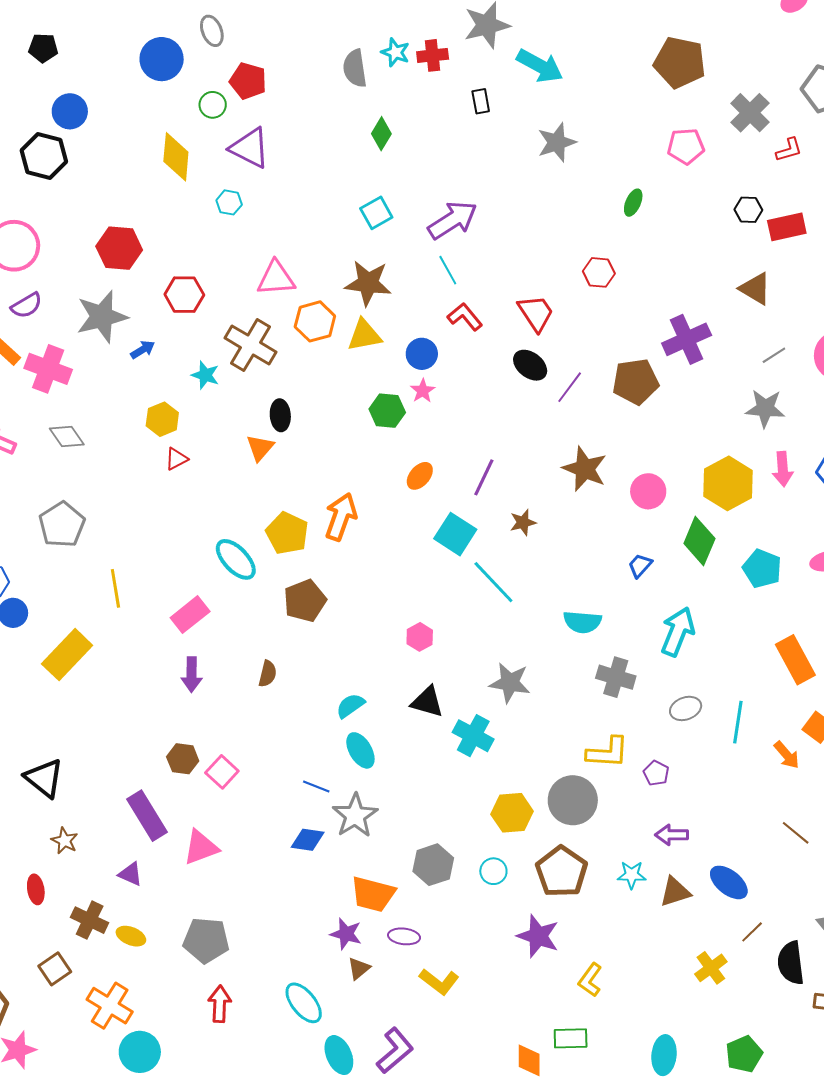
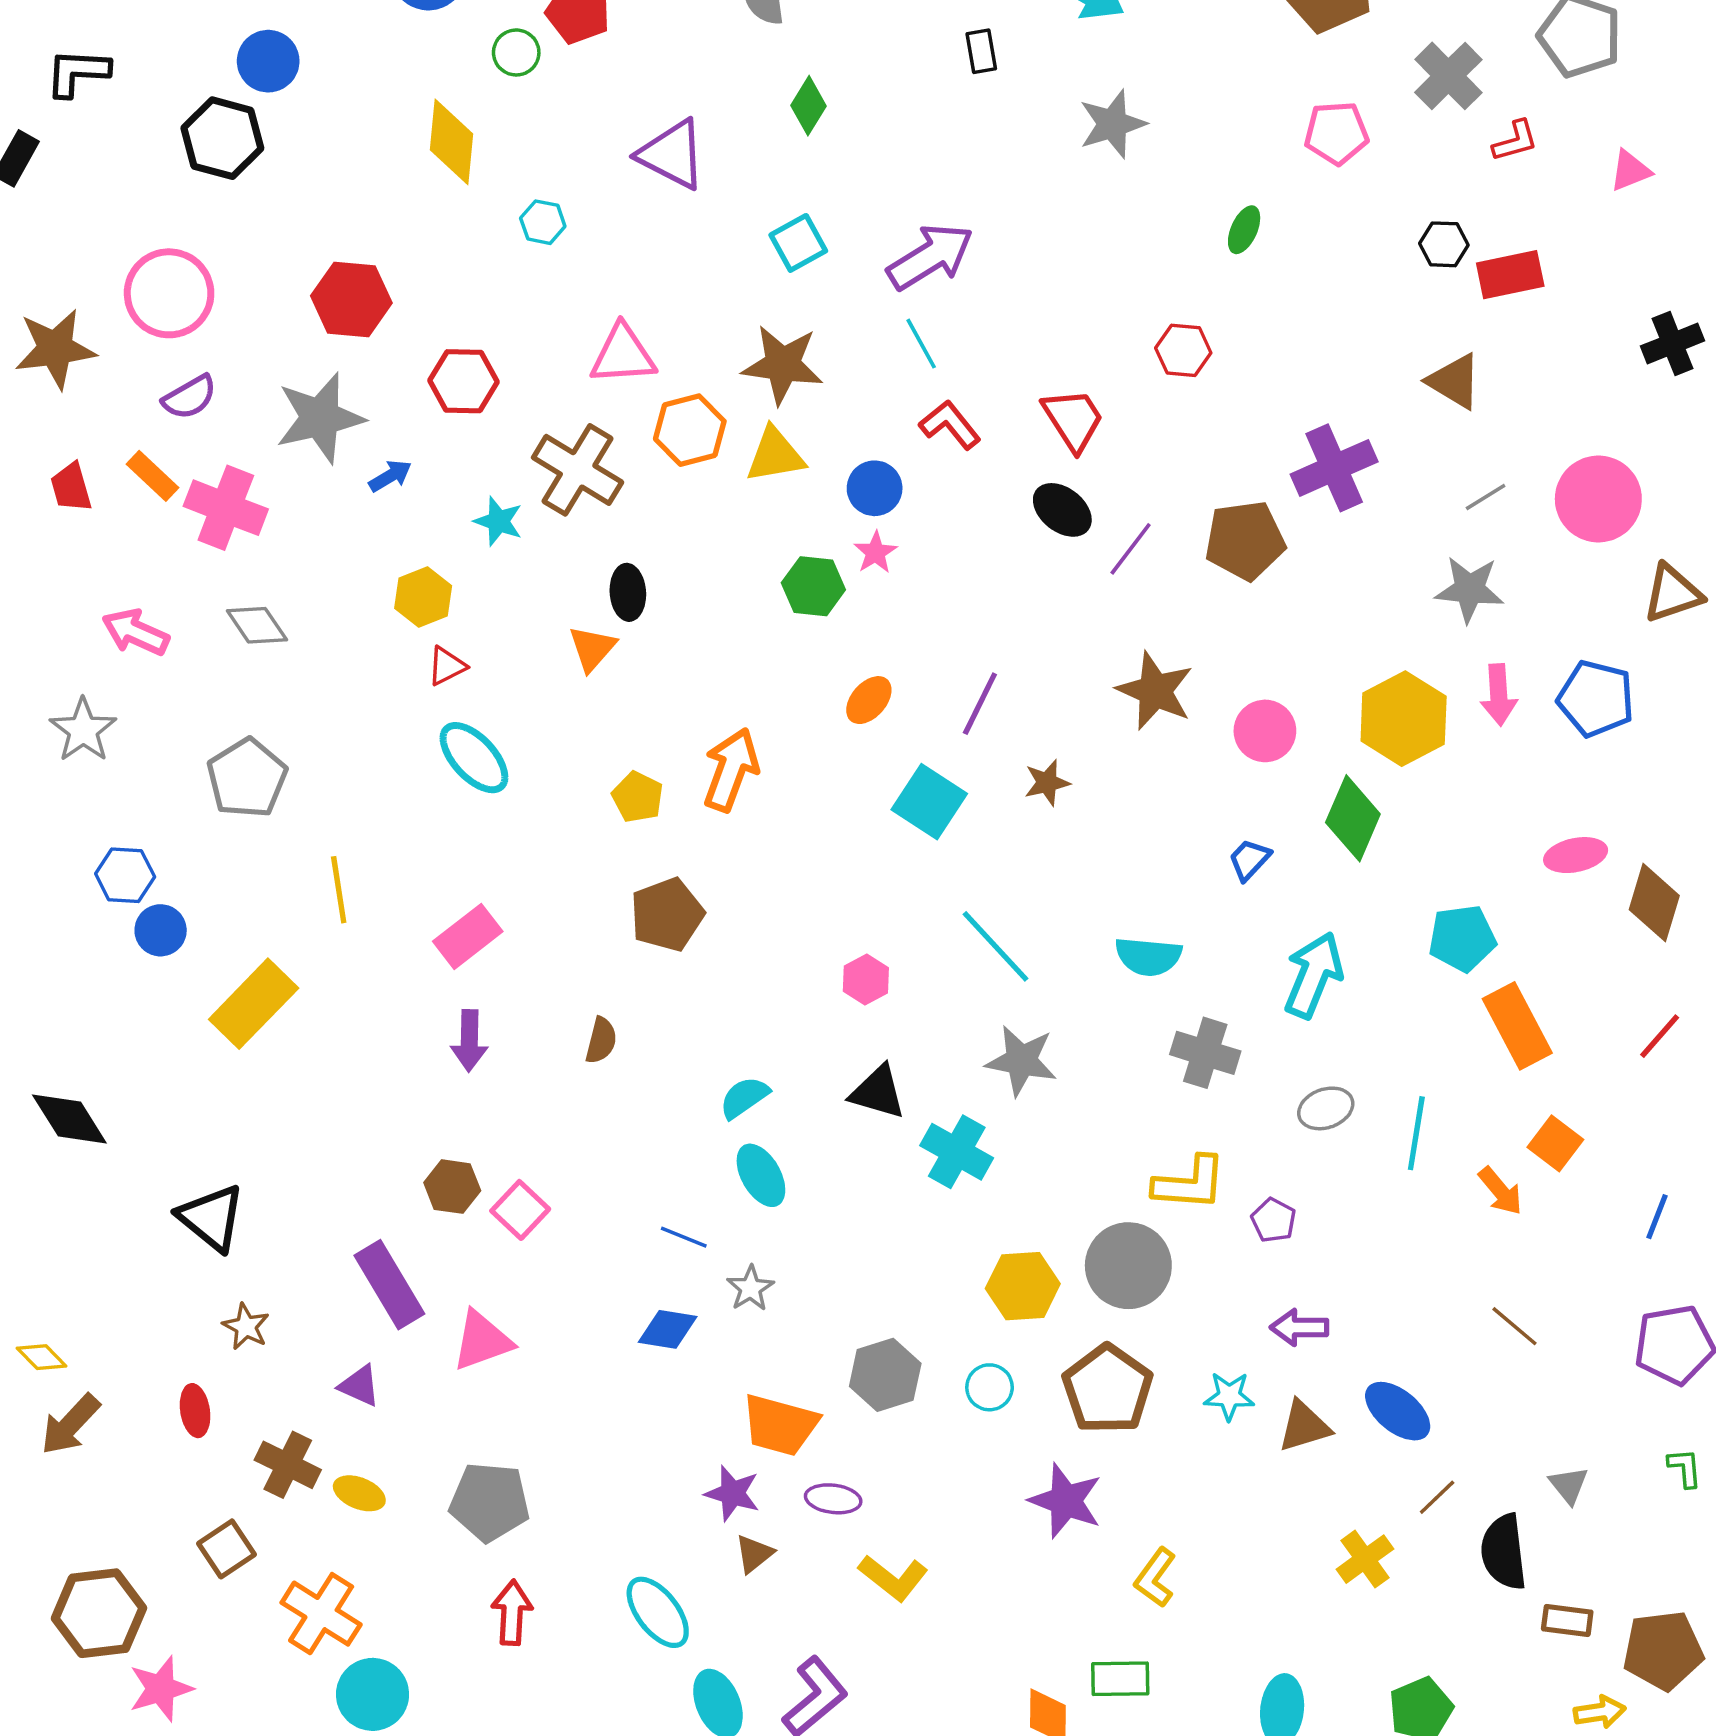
purple triangle: (250, 148) -> (672, 154), moved
yellow pentagon: (287, 533) -> (638, 797), size x0.7
cyan ellipse: (236, 559) -> (474, 758), moved
cyan pentagon: (762, 569) -> (1462, 938), moved, turned -30
cyan line: (493, 582) -> (995, 946), moved
gray star: (355, 816) -> (750, 1288), size x0.6

